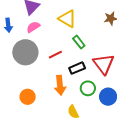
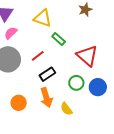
black rectangle: (77, 68) -> (47, 74), moved
orange arrow: (60, 85) -> (46, 97), moved

